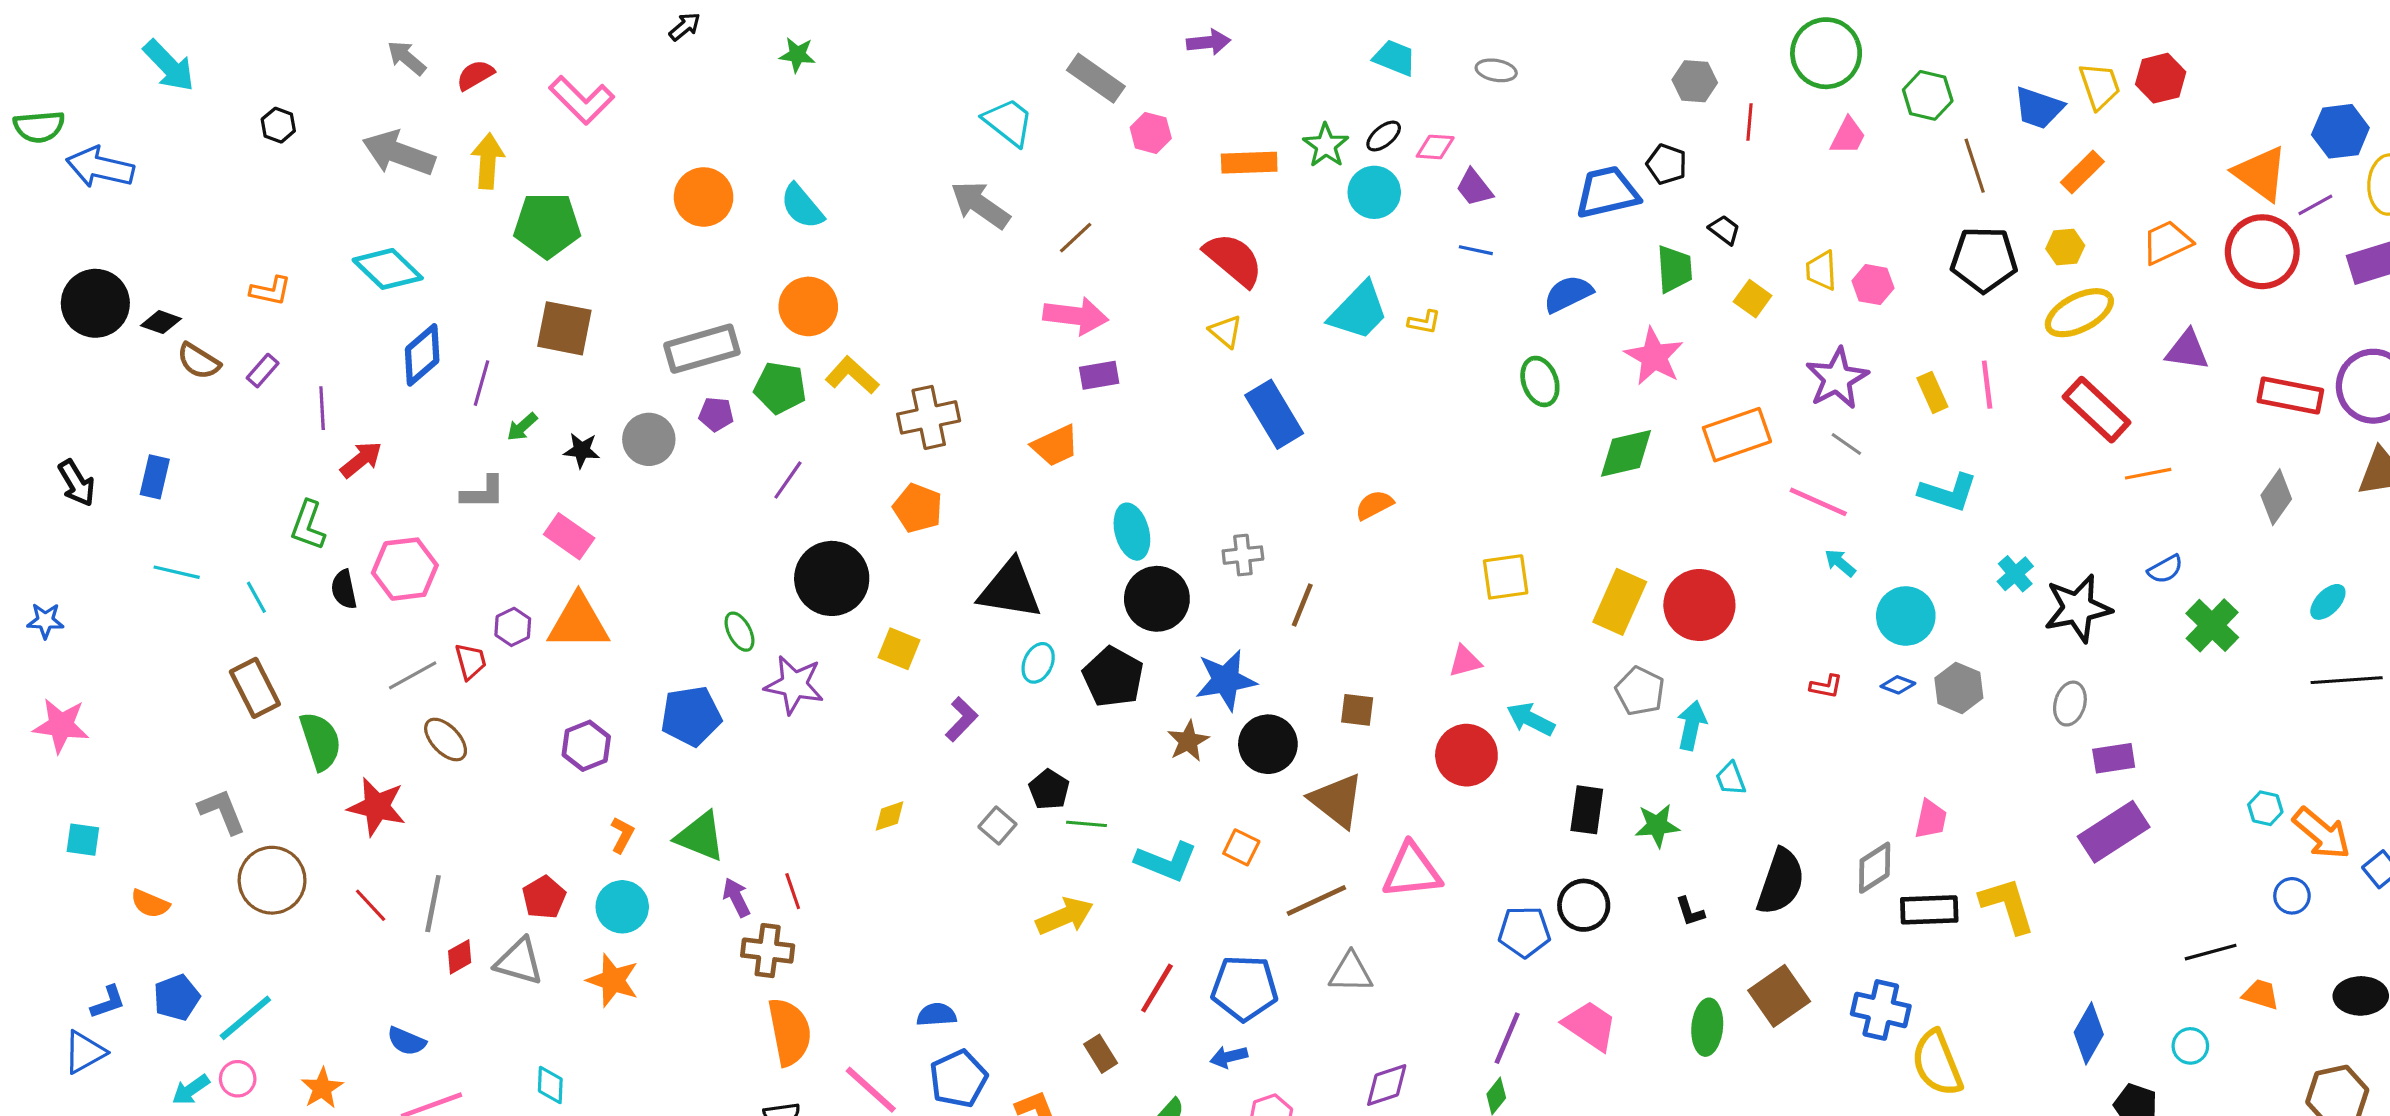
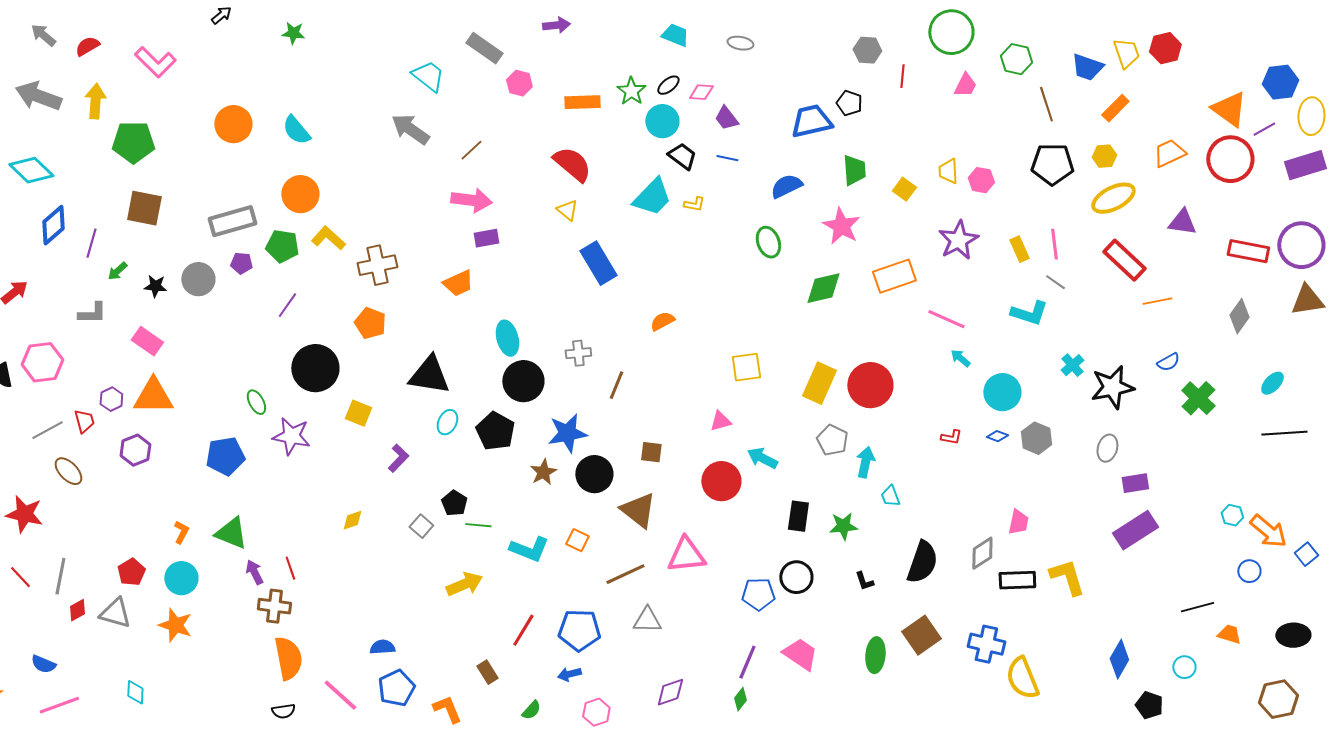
black trapezoid: (1724, 230) -> (682, 156), moved, size x1.4
gray line: (1846, 444) -> (1055, 282), moved
purple hexagon: (586, 746) -> (135, 450), moved

